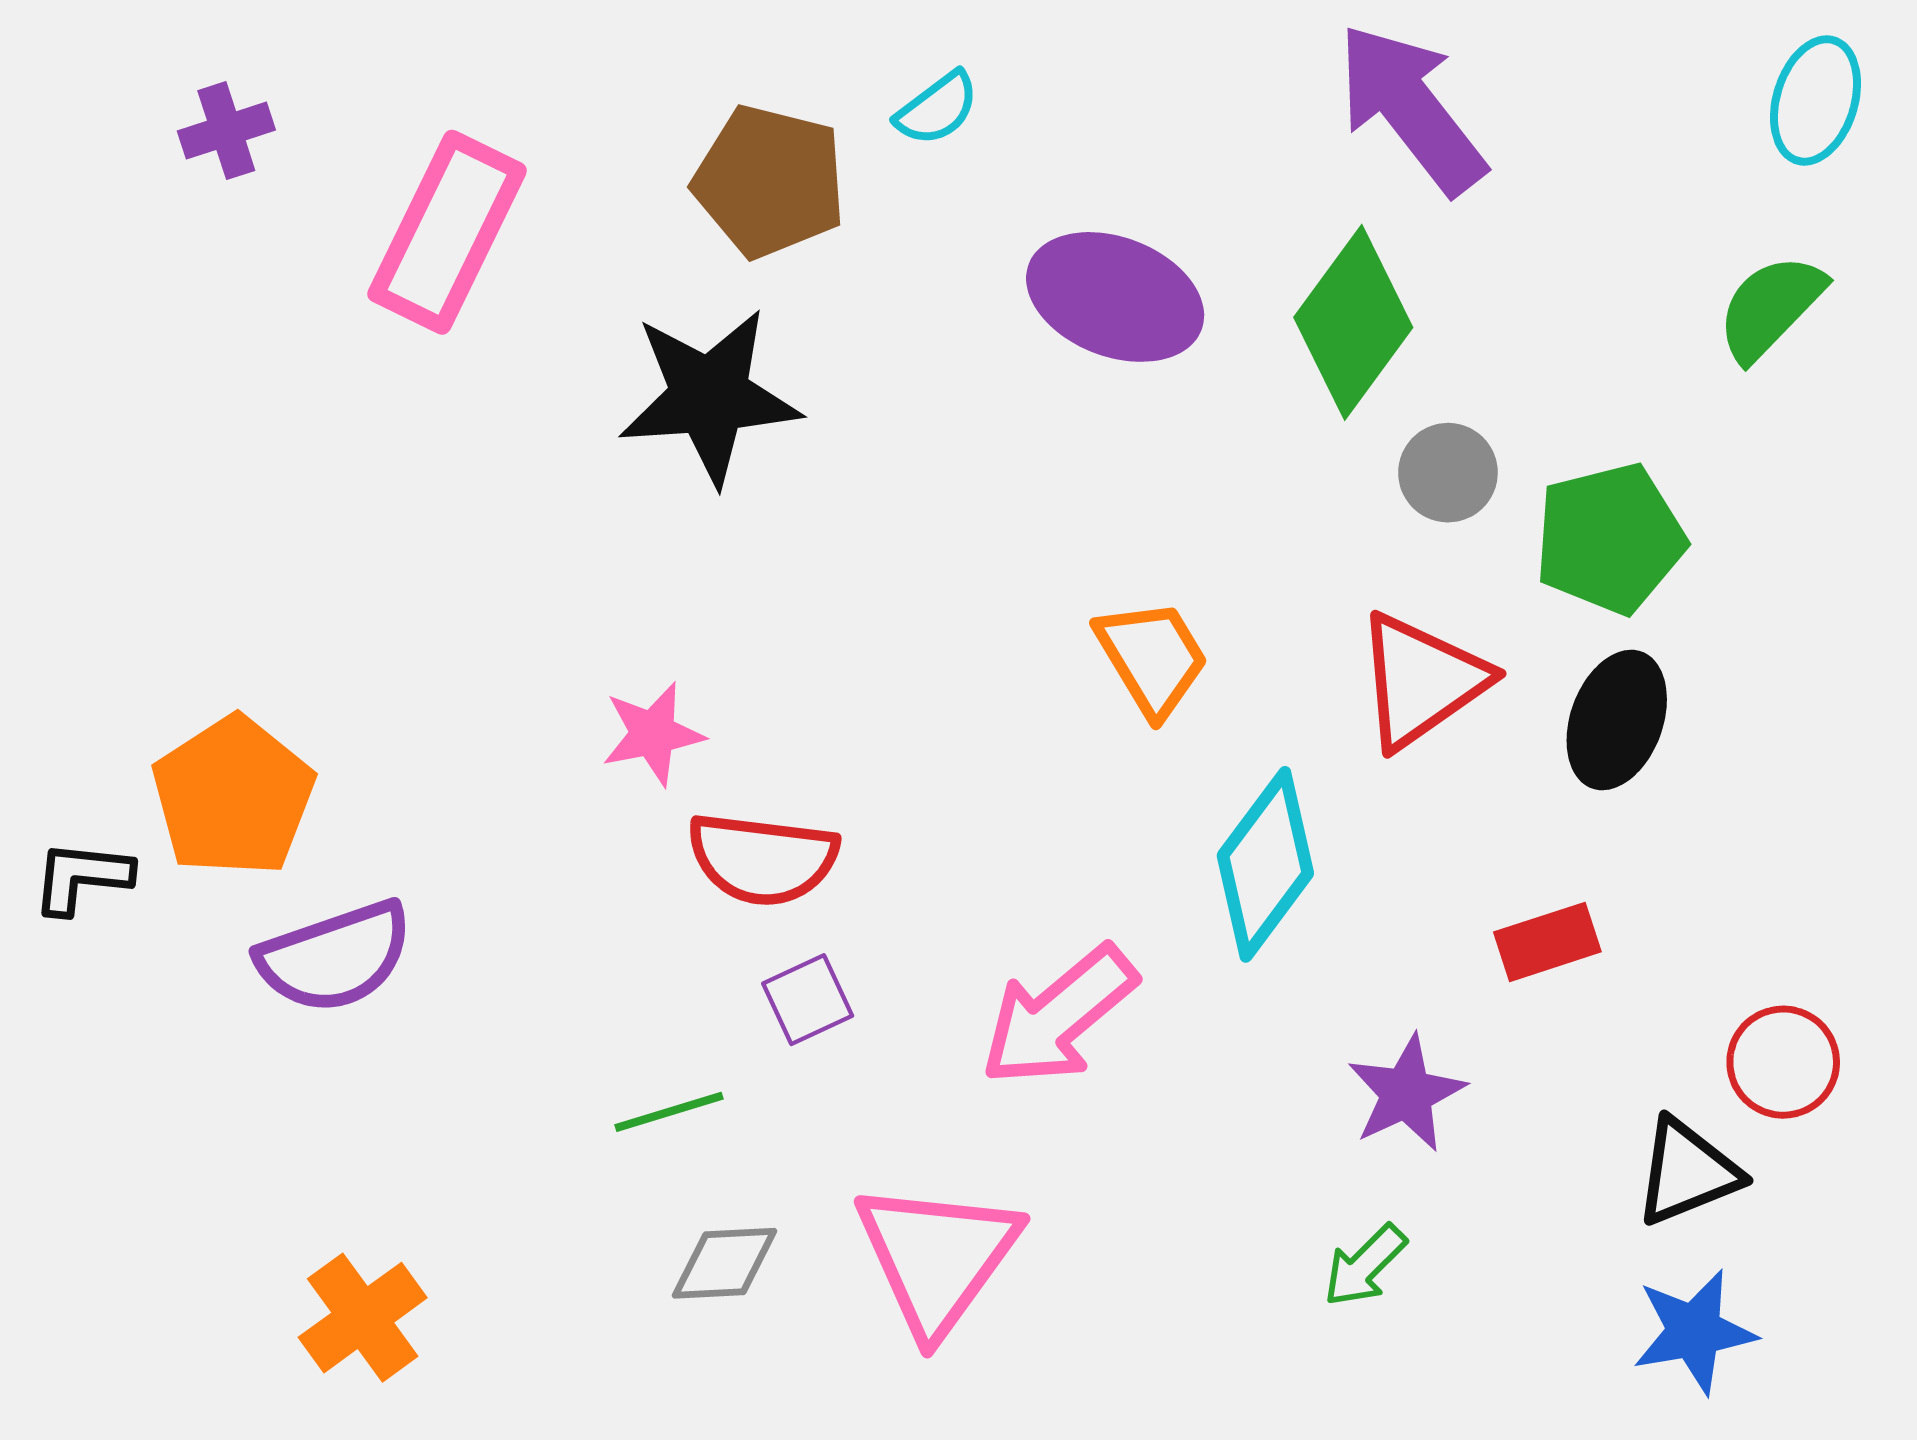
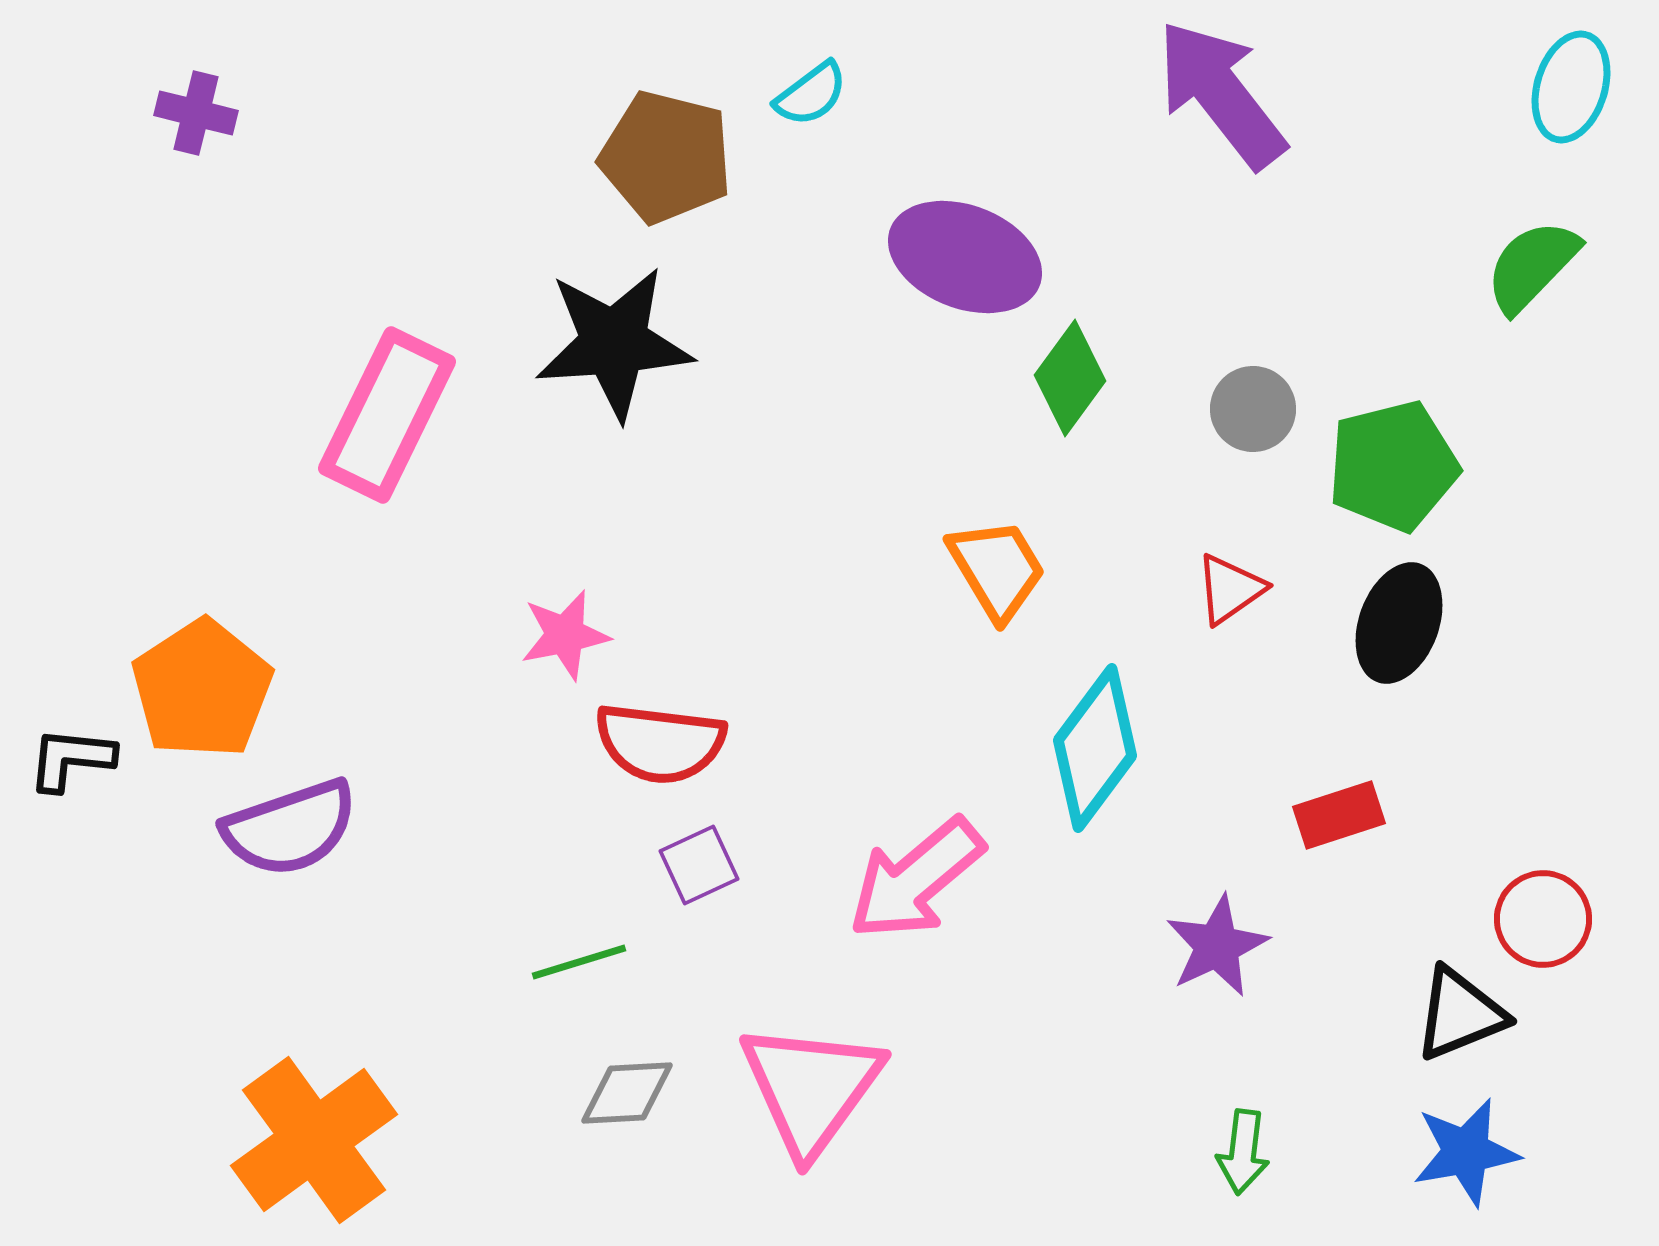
purple cross: (226, 131) -> (196, 113), turned 32
pink rectangle: (447, 232) -> (387, 415), moved
green diamond: (1353, 322) -> (1070, 378), moved, size x0.7
red triangle: (1421, 681) -> (1230, 589), size x0.6
green arrow: (1365, 1266) -> (1243, 1152), moved, turned -38
orange cross: (363, 1318) -> (314, 1140), size x1.5

